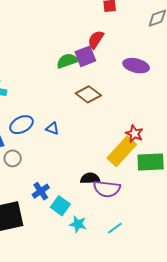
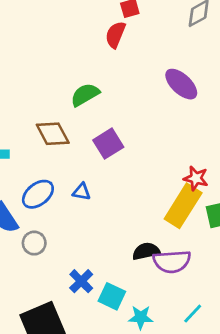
red semicircle: (96, 40) -> (115, 35), moved
purple square: (85, 56) -> (108, 144), moved
purple ellipse: (136, 66) -> (181, 84), turned 40
brown diamond: (88, 94) -> (53, 134), moved, turned 35

